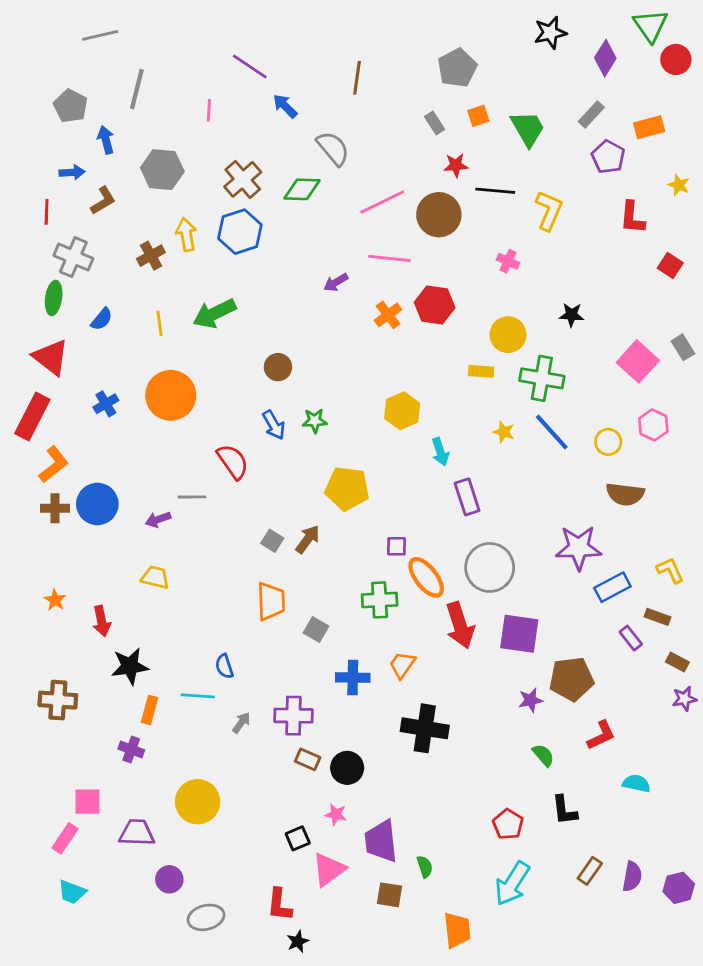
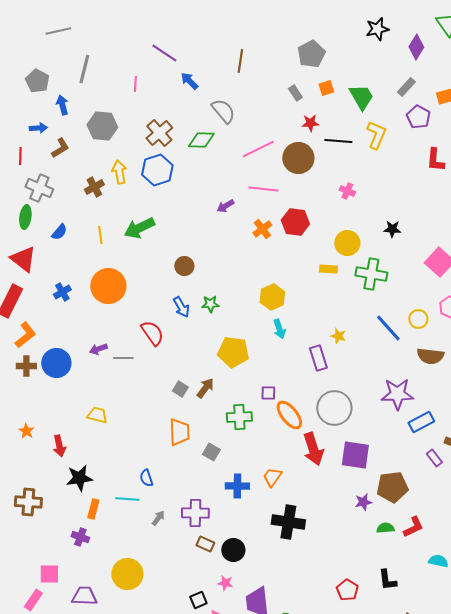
yellow L-shape: (549, 210) -> (376, 135), moved
yellow star: (504, 432) -> (338, 336), moved
blue line: (552, 432) -> (388, 328), moved
cyan arrow: (440, 452) -> (279, 329), moved
purple arrow: (158, 519) -> (98, 349), moved
green cross: (380, 600) -> (239, 417), moved
green semicircle: (543, 755) -> (385, 528), moved, turned -54

